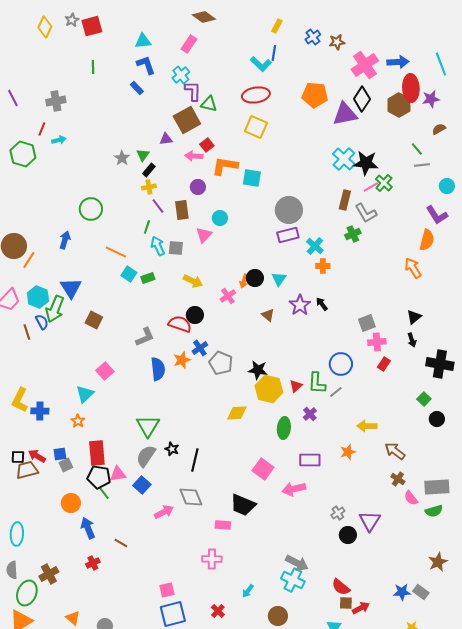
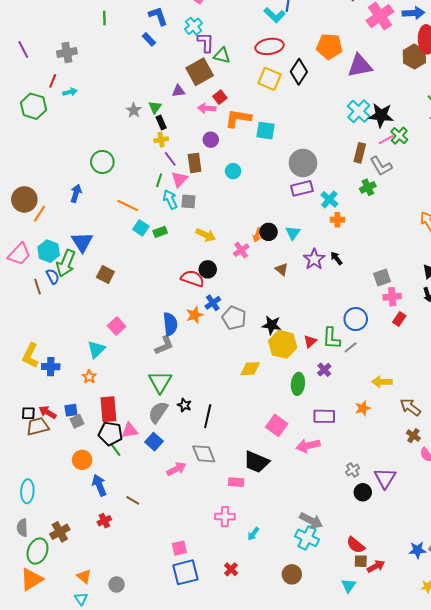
black diamond: (362, 99) -> (299, 72), moved
black rectangle: (149, 170) -> (161, 122), turned -64
pink triangle: (204, 235) -> (179, 179), moved
gray L-shape: (145, 337) -> (164, 345), moved
cyan arrow: (248, 591) -> (253, 534), moved

